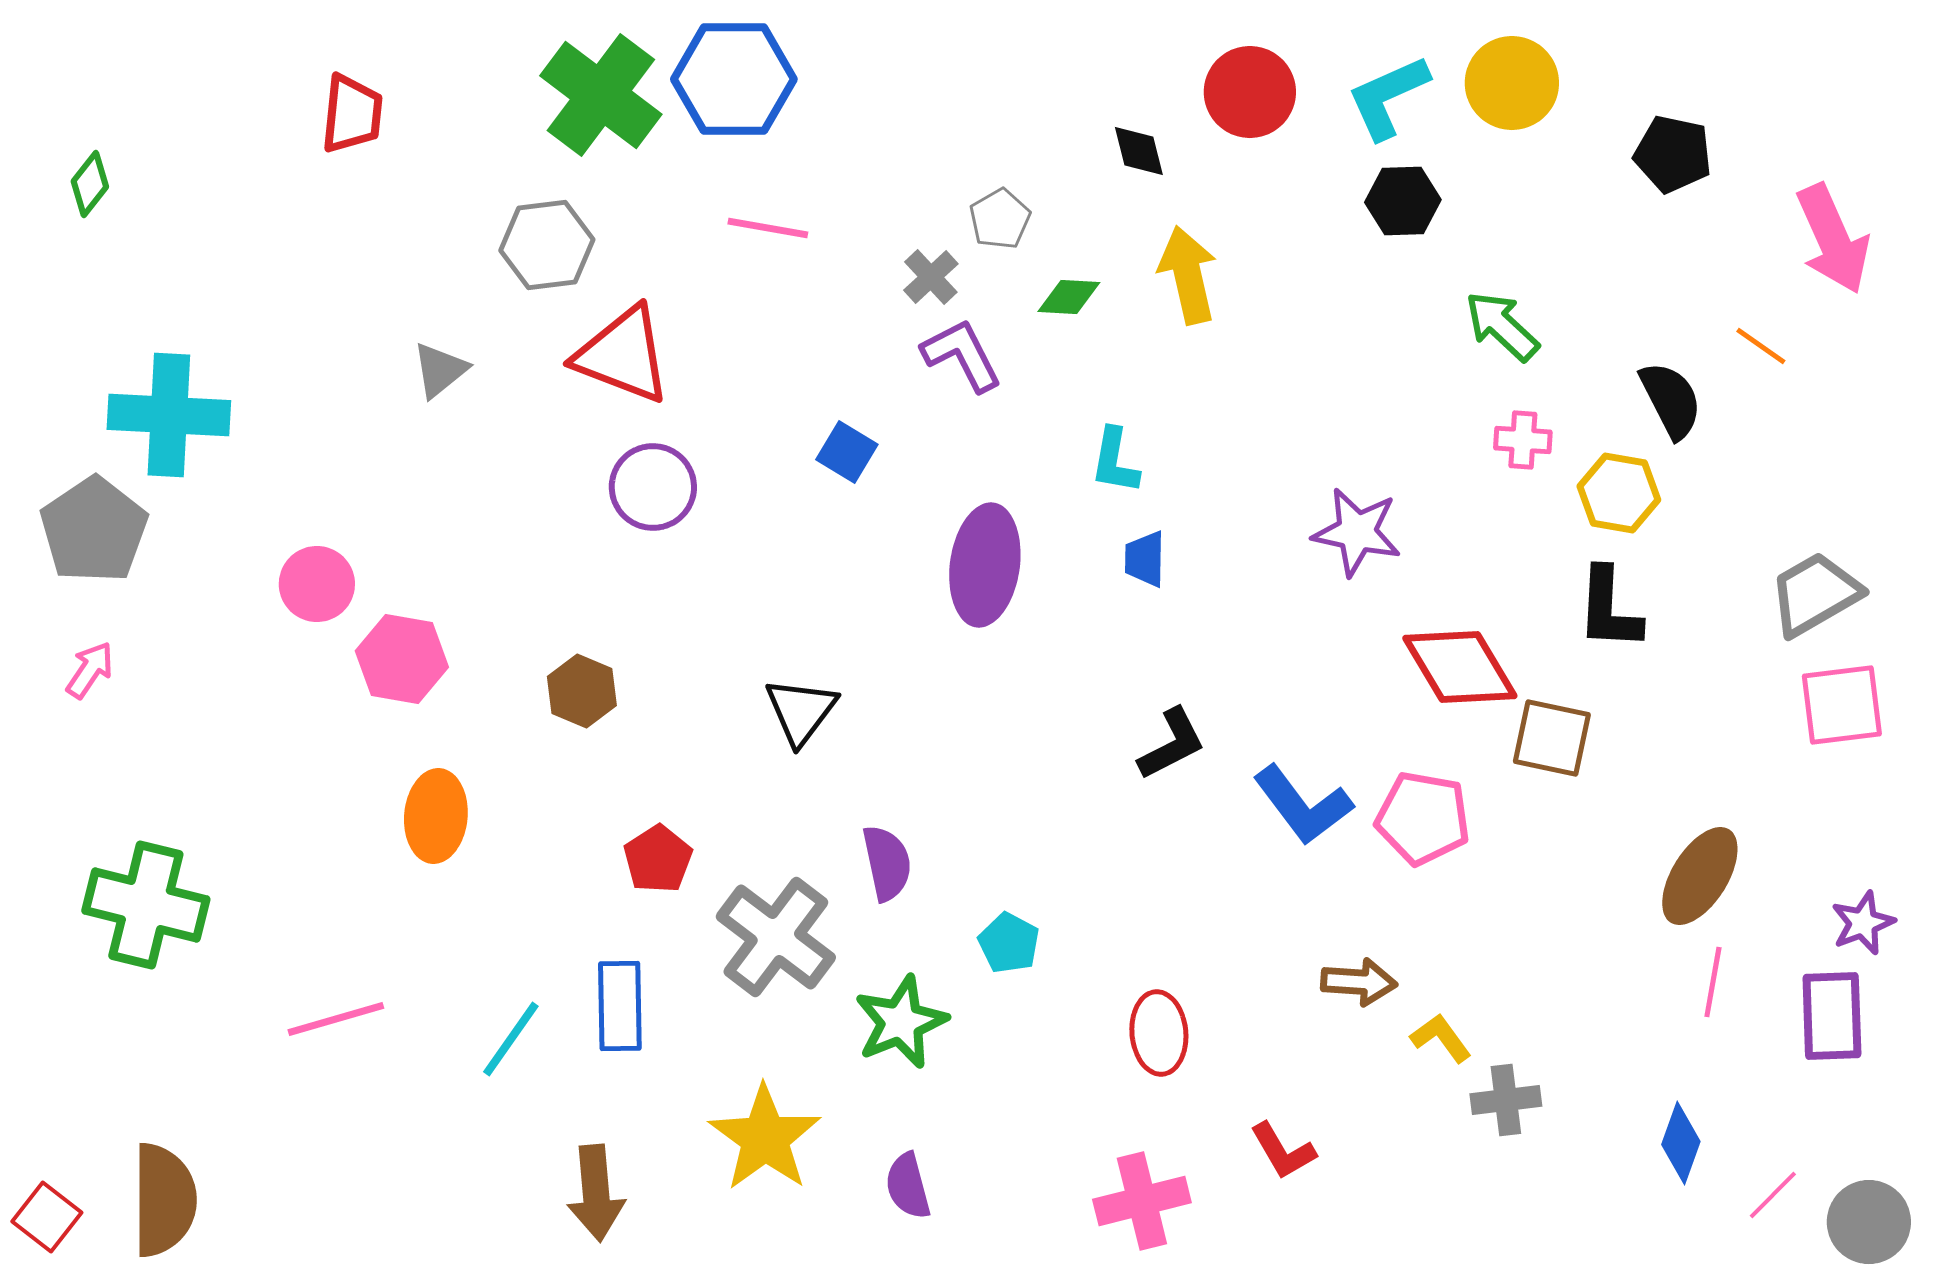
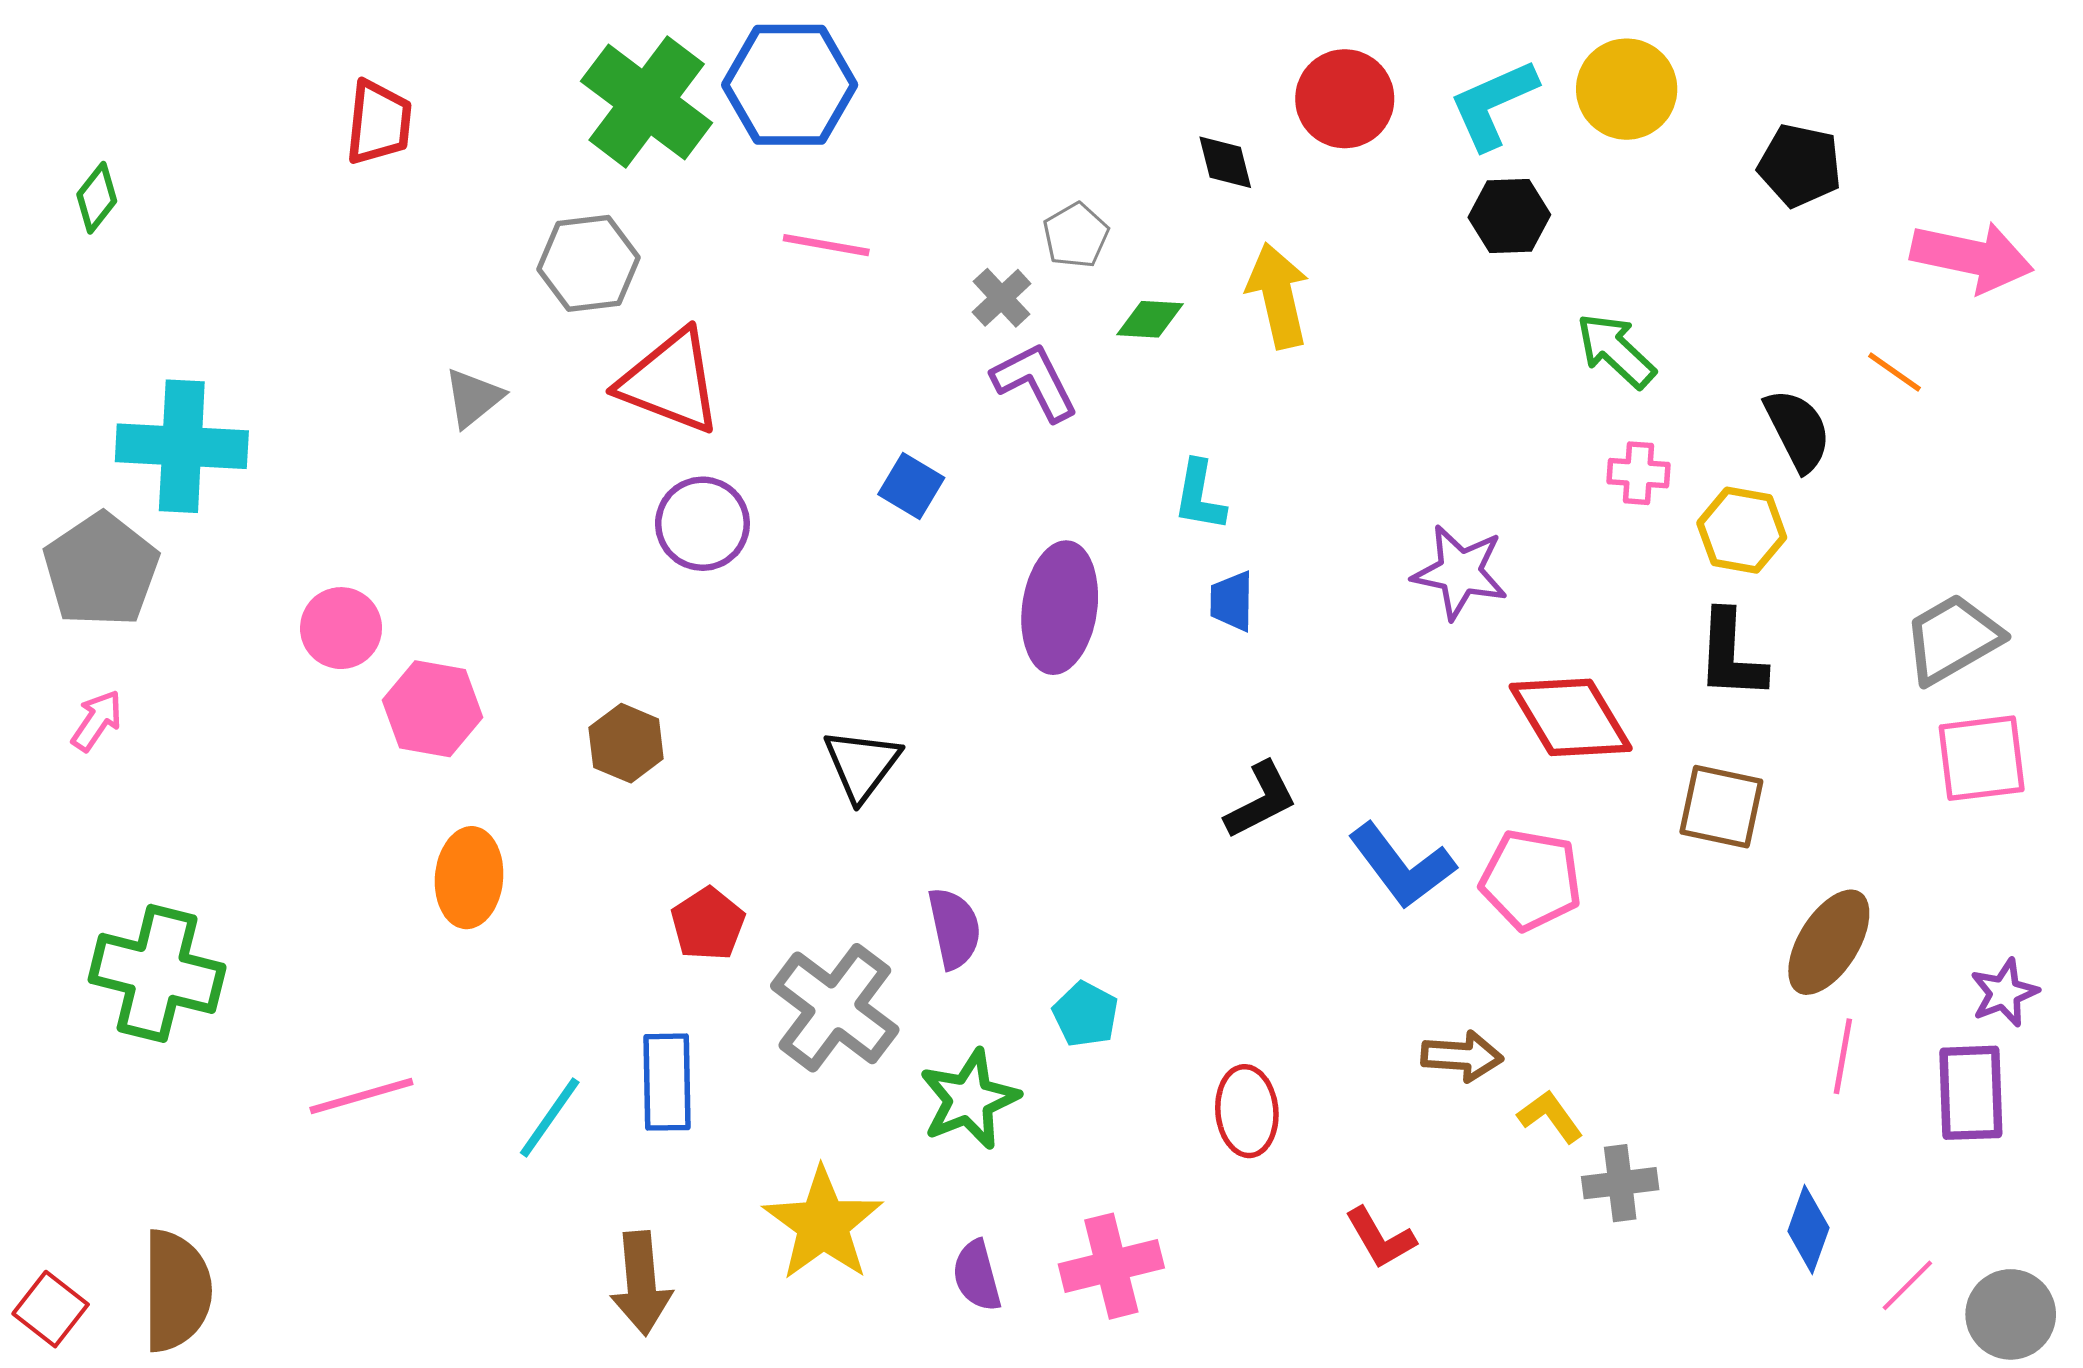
pink arrow: (1833, 239) -> (1972, 257), turned -54
brown square: (1552, 738) -> (1721, 807), moved
pink cross: (1142, 1201) -> (1111, 1266), moved

